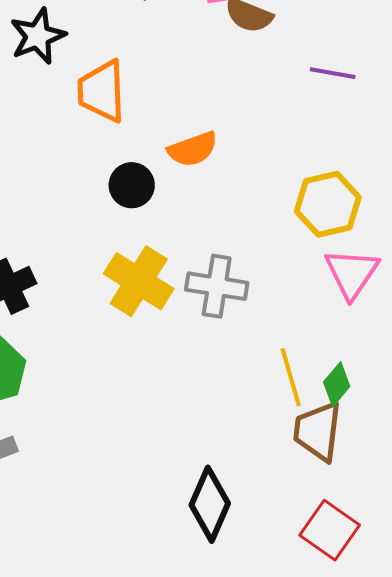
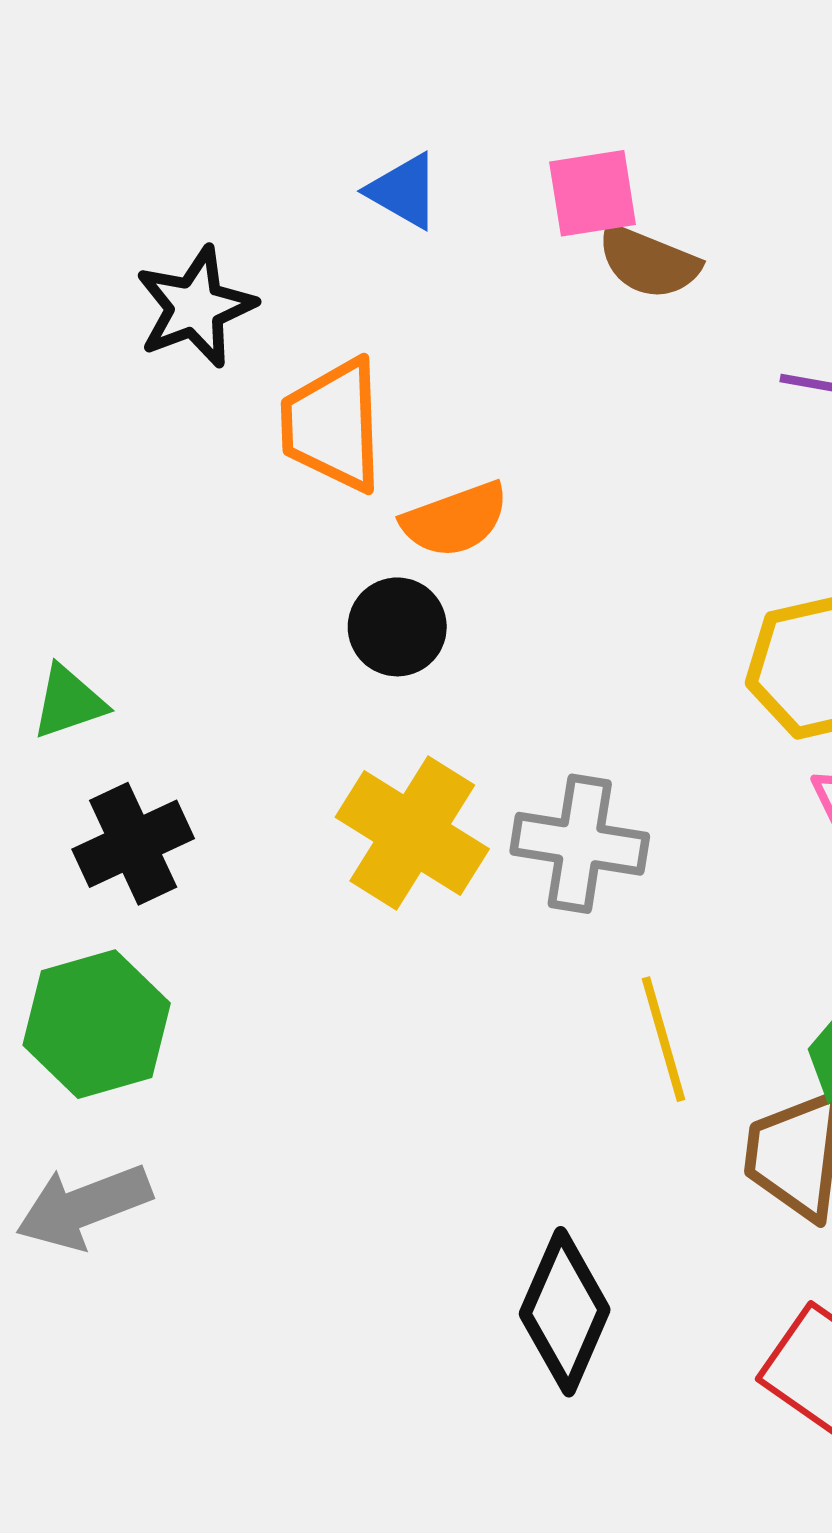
orange semicircle: (193, 149) -> (455, 520), moved
yellow line: (291, 377) -> (663, 1039), moved

